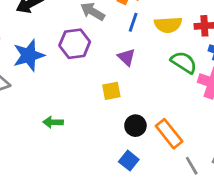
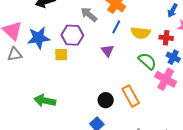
yellow square: (111, 91) -> (61, 55), moved
green arrow: (53, 122) -> (45, 101), moved, size x1.5
orange rectangle: (169, 134) -> (131, 96), moved

